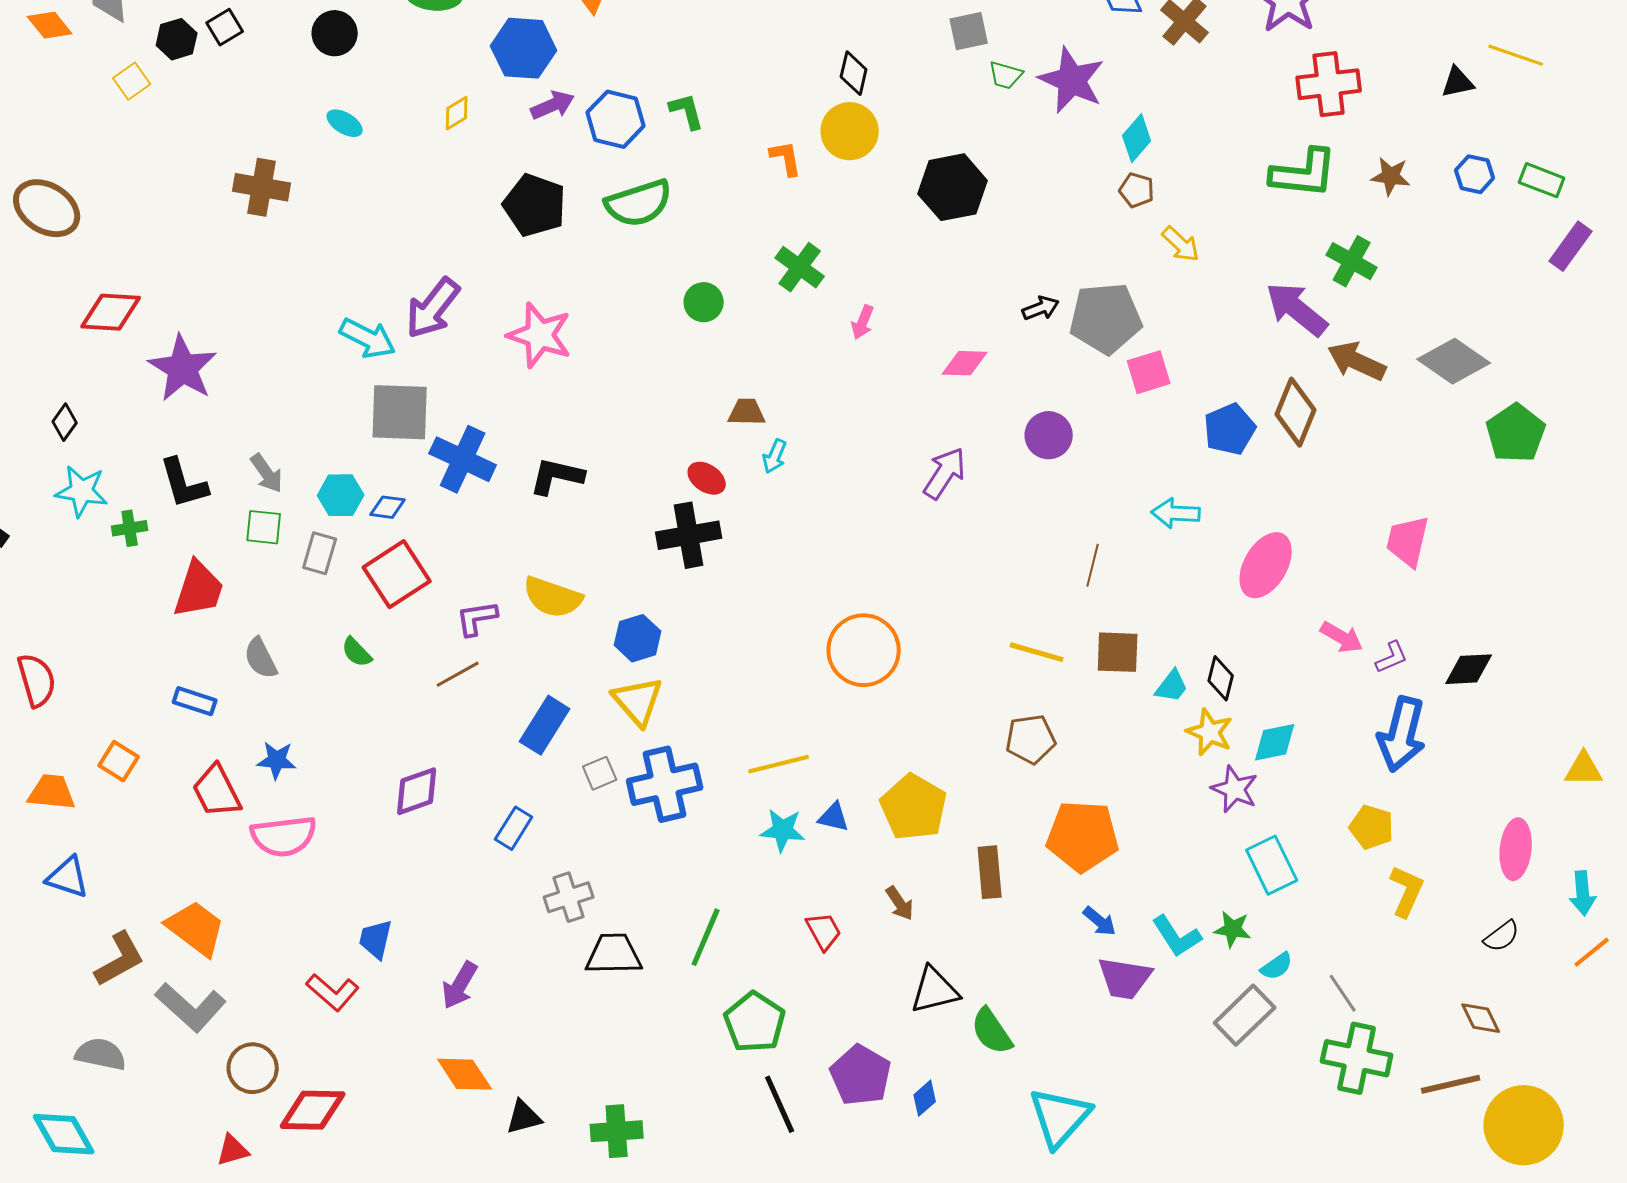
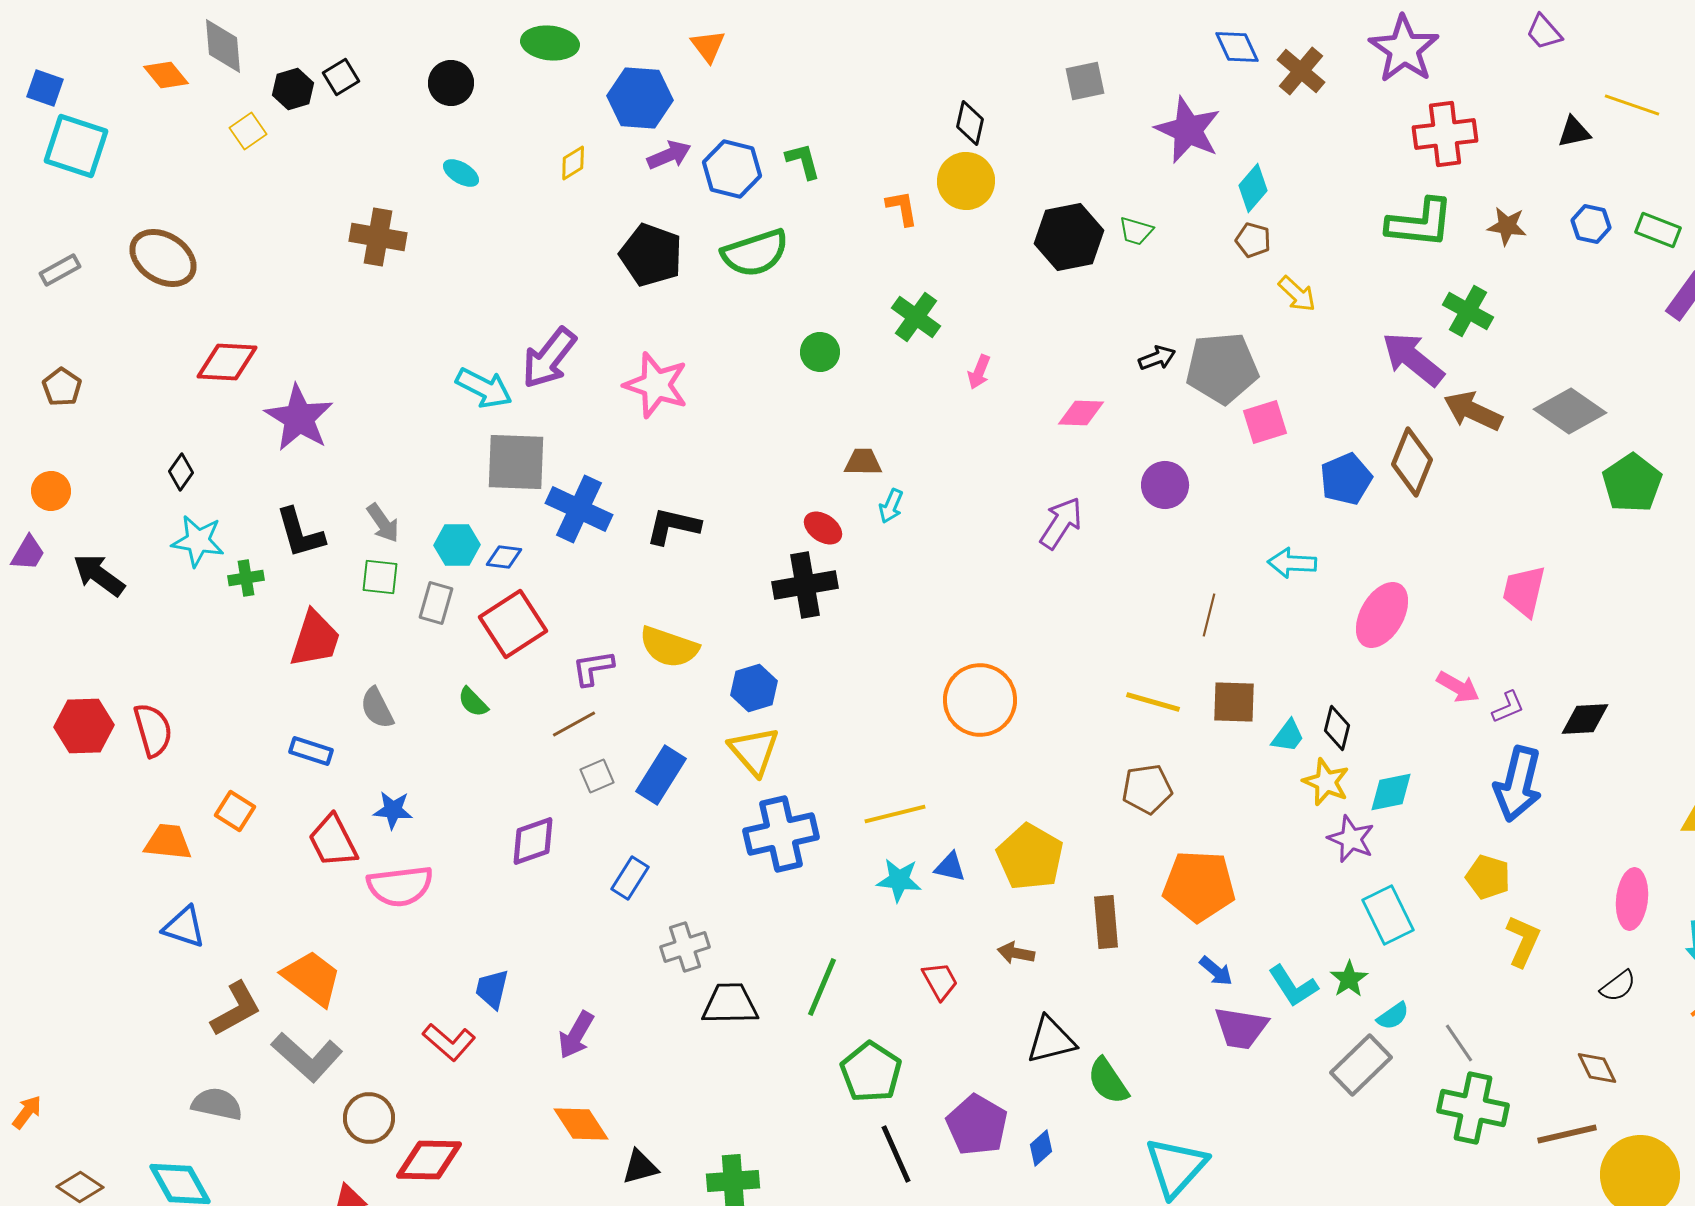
green trapezoid: (1006, 75) -> (1136, 231), moved
gray square: (600, 773) -> (597, 776), moved
brown arrow: (900, 903) -> (1016, 953), turned 135
green star: (1233, 929) -> (1349, 979), turned 30

